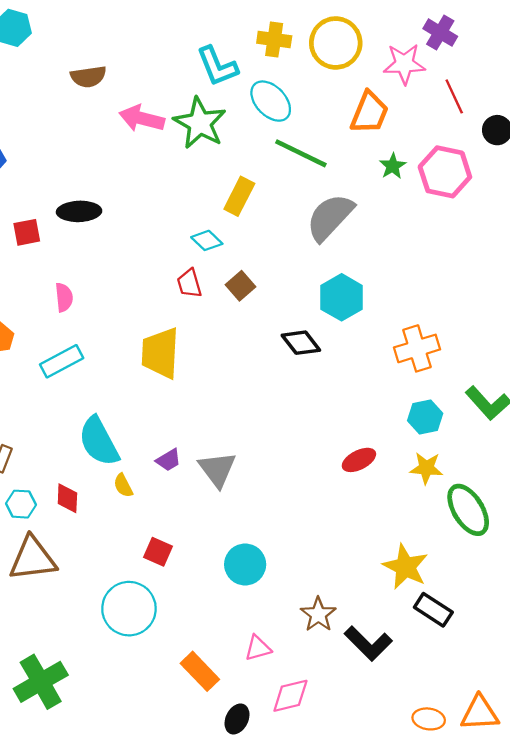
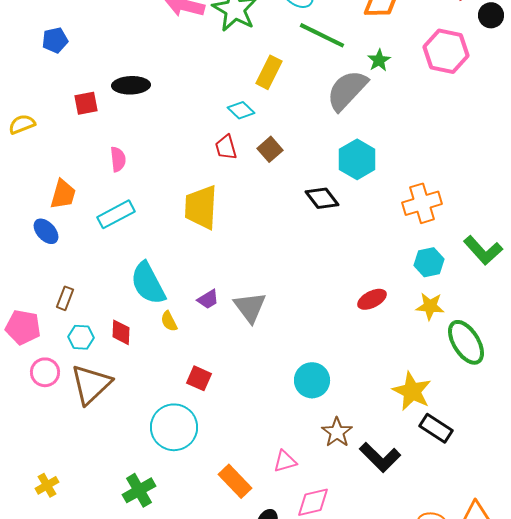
green star: (393, 166) -> (379, 60), moved
brown triangle: (33, 559) -> (91, 384), turned -36
cyan circle: (245, 564) -> (312, 380), moved
green cross: (41, 682) -> (139, 490), moved, size x0.7

